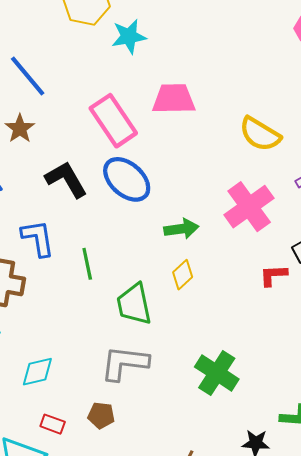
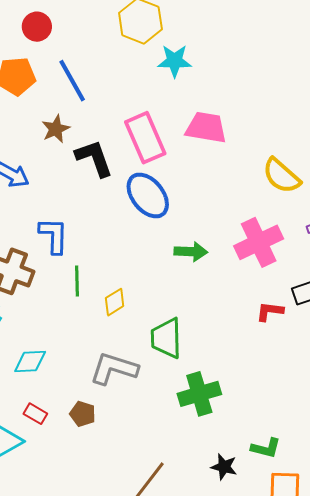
black L-shape: (66, 179) -> (94, 158), moved
green line: (87, 264) -> (77, 281), moved
yellow diamond: (183, 275) -> (115, 302), moved
green trapezoid: (134, 304) -> (166, 338), moved
green cross: (217, 373) -> (199, 394), turned 30

